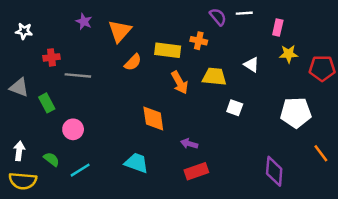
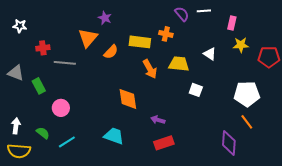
purple star: (84, 22) -> (105, 18), moved
orange triangle: (120, 31) -> (88, 38), moved
orange line: (321, 153) -> (247, 122), moved

